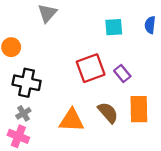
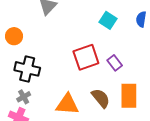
cyan square: (114, 27) -> (108, 20), turned 36

